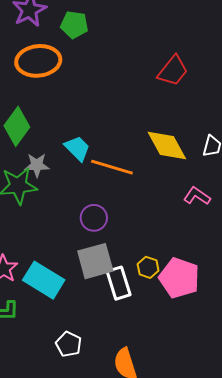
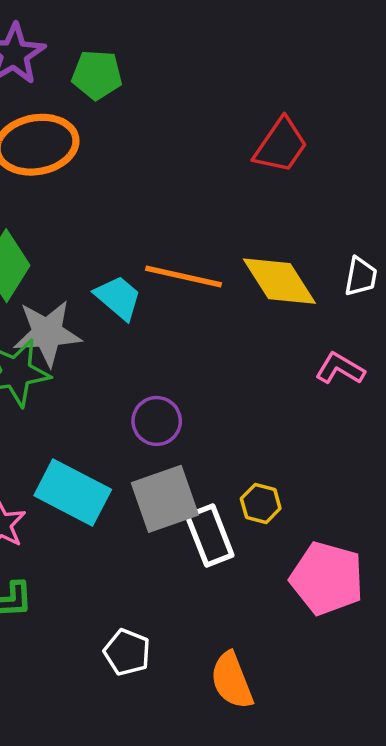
gray star: (37, 165) -> (47, 333), size x1.5
orange line: (112, 167) -> (183, 277), moved
pink pentagon: (179, 278) -> (327, 578), moved
cyan rectangle: (44, 280) -> (73, 492), moved

